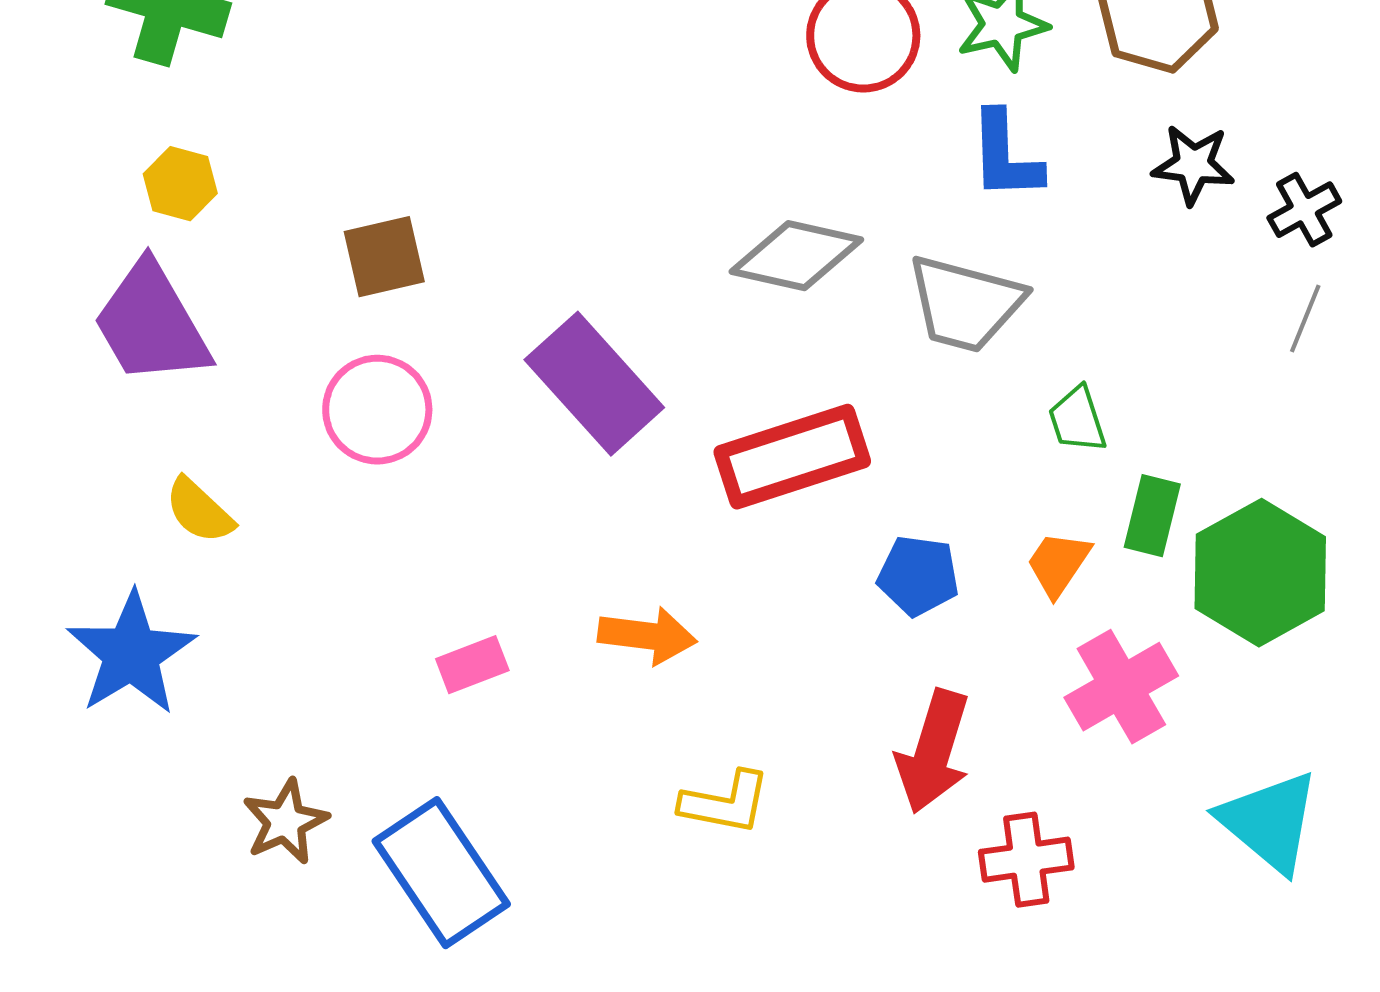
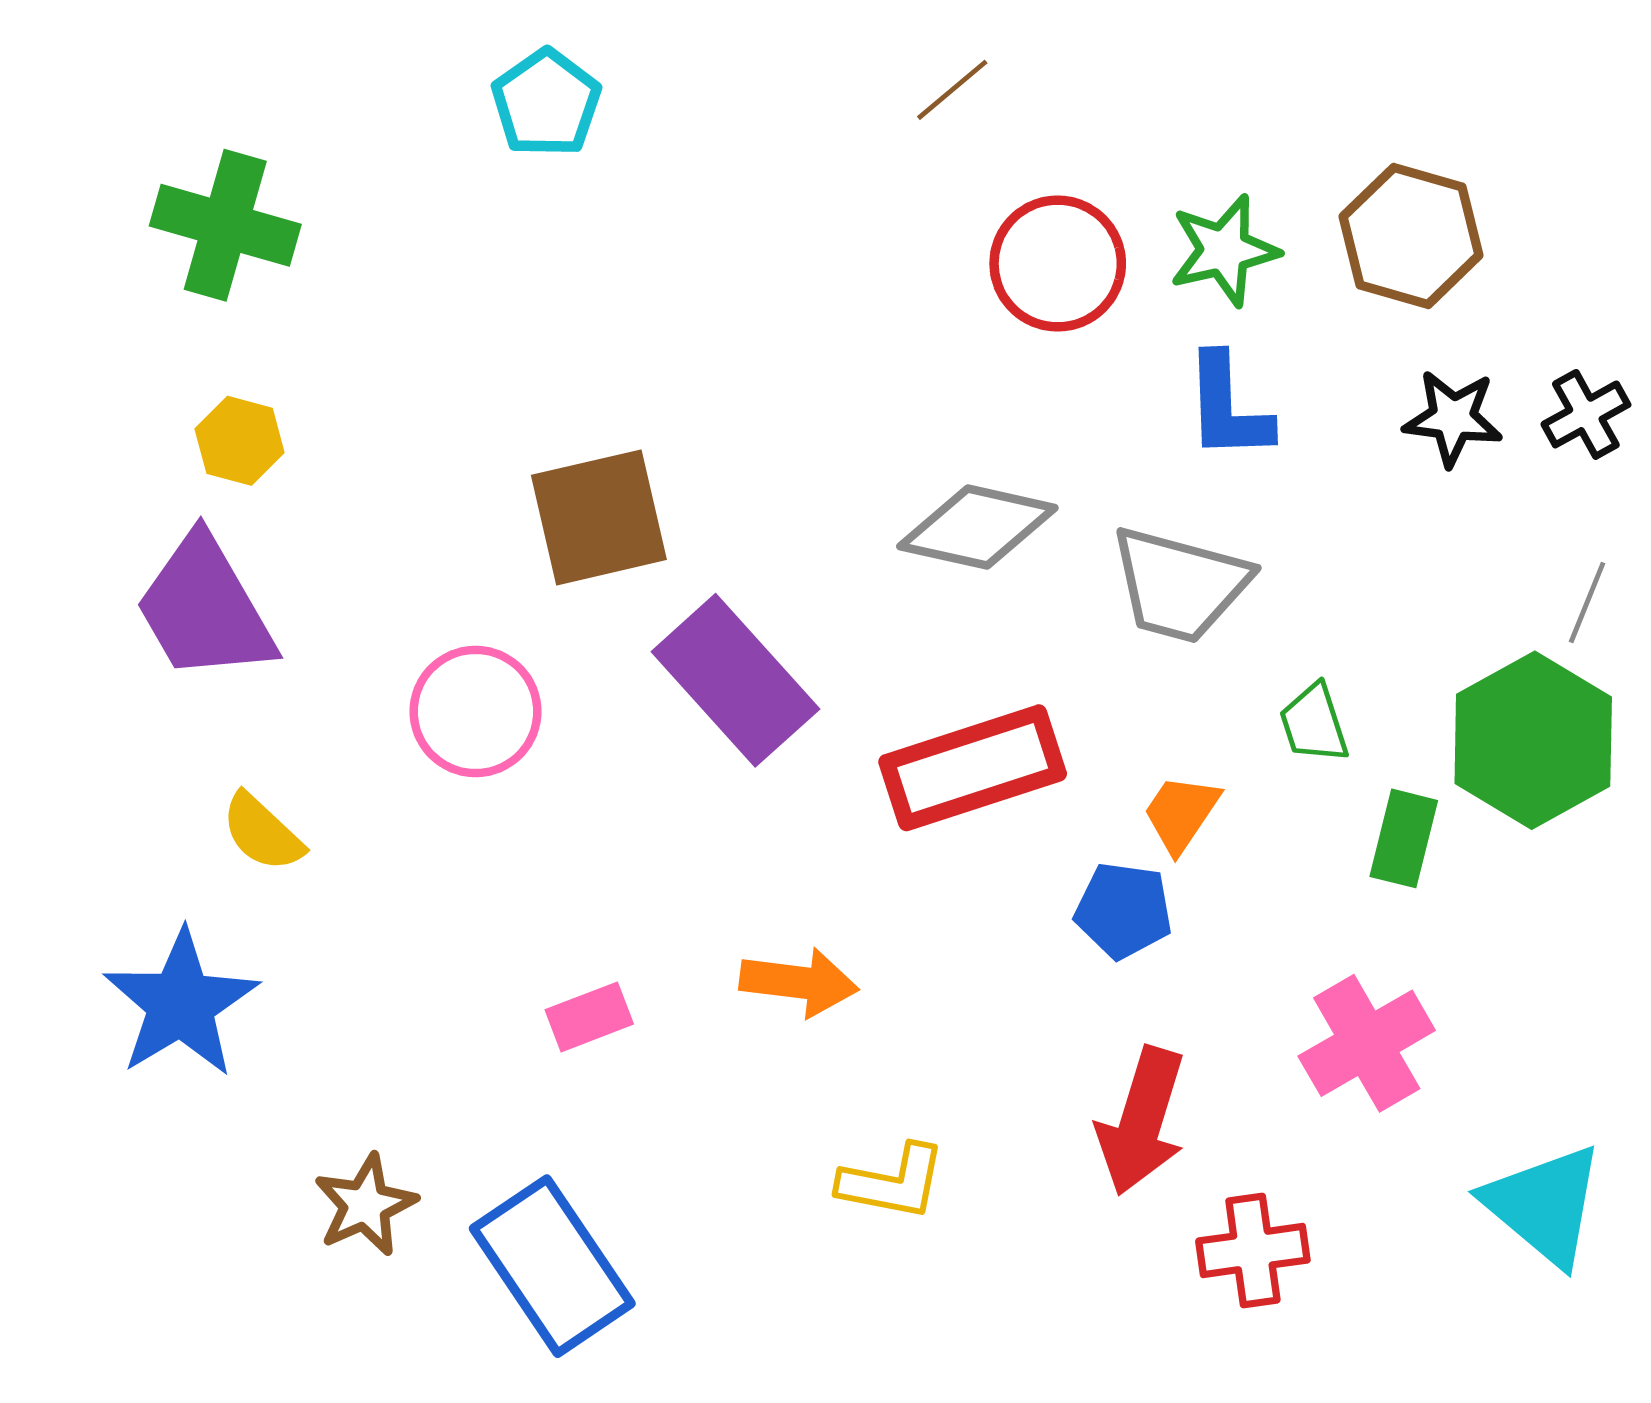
black cross: (1304, 210) -> (1586, 414), moved
brown square: (384, 257) -> (599, 517), moved, size x1.4
orange trapezoid: (1058, 564) -> (1181, 813), moved
green hexagon: (1260, 573) -> (1533, 740), moved

